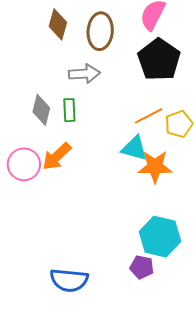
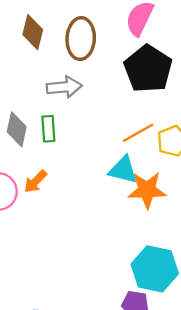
orange arrow: (57, 156) -> (35, 182), size x0.7

